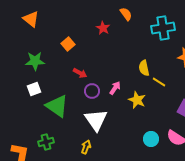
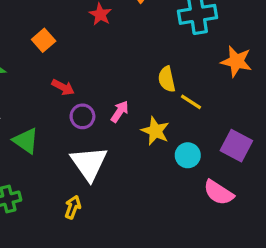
green triangle: (57, 106) -> (26, 141), size x0.7
cyan circle: (151, 139) -> (188, 155), moved

